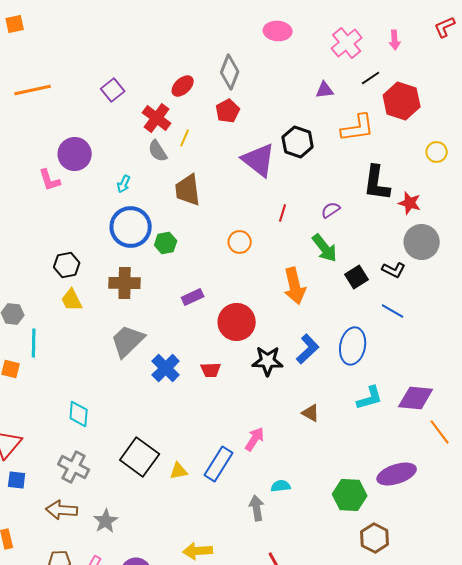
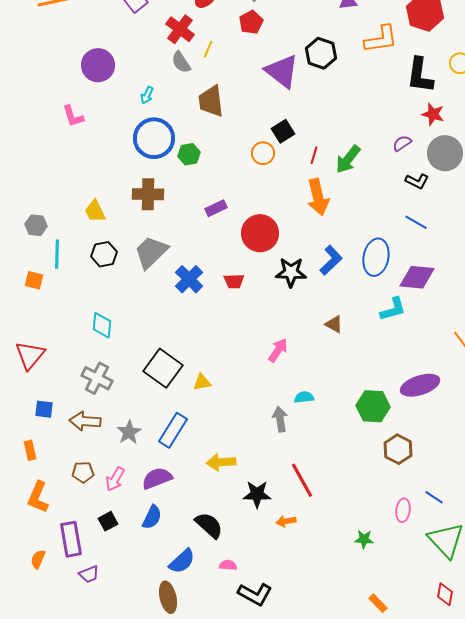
pink L-shape: (50, 180) -> (73, 116), moved
black L-shape: (377, 183) -> (420, 75), moved
purple semicircle: (331, 210) -> (402, 143), moved
red line: (283, 213) -> (314, 155), moved
green arrow: (325, 248) -> (348, 159), turned 76
black hexagon: (67, 265) -> (104, 254), moved
black square: (357, 277) -> (283, 131), moved
purple diamond: (416, 398) -> (417, 277), moved
blue rectangle: (219, 464) -> (173, 430), moved
blue square: (17, 480) -> (44, 409), moved

